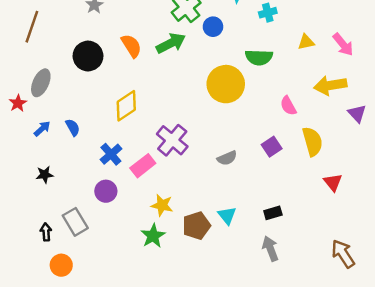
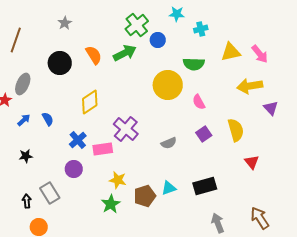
yellow triangle: (306, 42) -> (231, 52), size x1.5
pink semicircle: (288, 106) -> (199, 102), moved
pink rectangle: (143, 166) -> (103, 149), turned 30
black rectangle: (273, 213) -> (205, 186), size x1.6
cyan triangle: (227, 215) -> (169, 188), turned 49
gray arrow: (270, 249) -> (218, 223), moved

